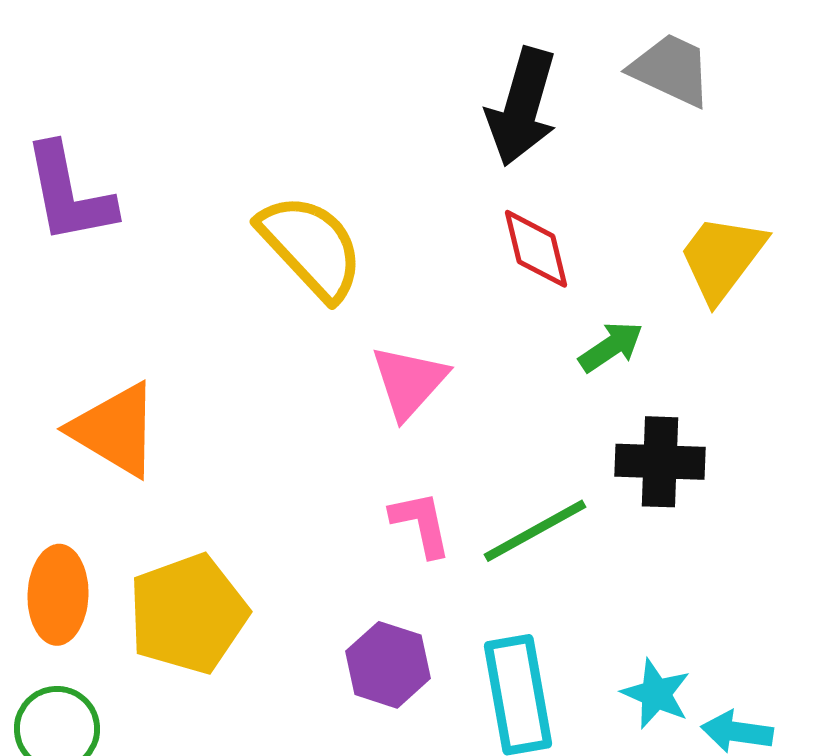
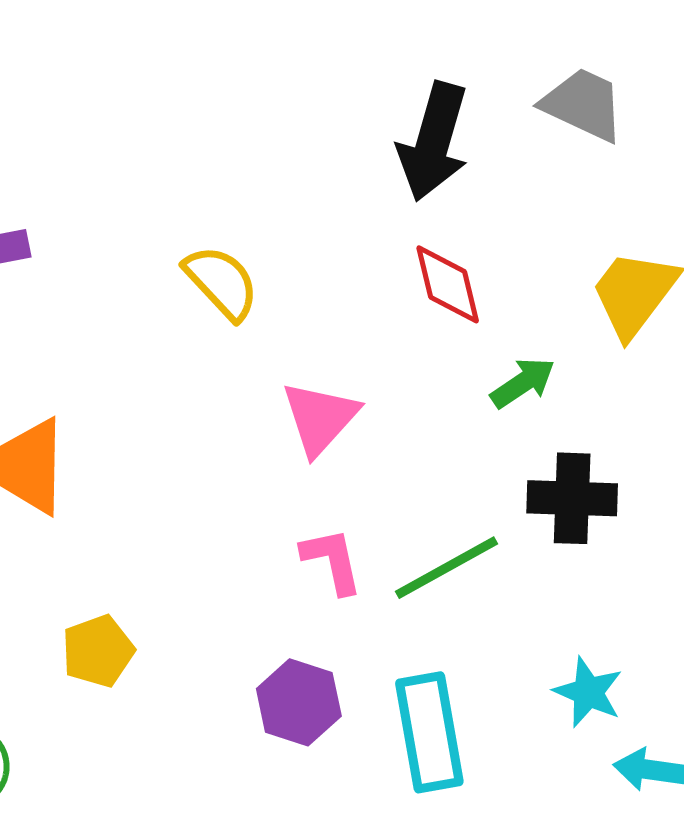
yellow semicircle: (311, 247) -> (221, 282), size x0.7
yellow pentagon: (188, 614) -> (98, 651), size x0.6
cyan star: (656, 694) -> (588, 692), moved

